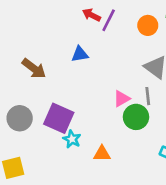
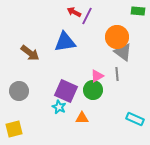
orange circle: (148, 25) -> (117, 37), moved, size x1.5
blue triangle: (80, 54) -> (65, 42), size x1.6
green circle: (136, 117) -> (93, 90), moved
purple square: (59, 118) -> (66, 91), moved

